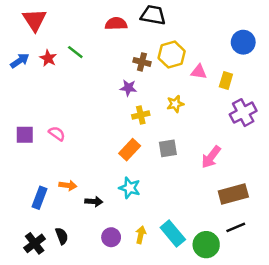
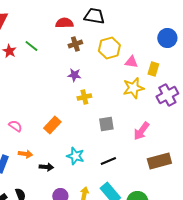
brown cross: (142, 62) -> (75, 44), moved, turned -32
yellow star: (175, 104) -> (133, 88), moved, size x1.5
pink semicircle: (57, 134) -> (15, 126), moved
orange rectangle: (130, 150) -> (52, 125), moved
black line: (236, 227) -> (108, 161), moved

